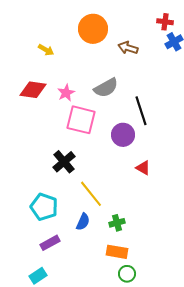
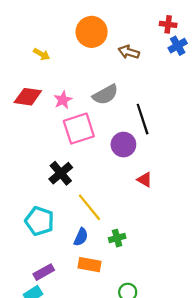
pink square: (81, 120) -> (79, 129), turned -32
purple rectangle: (50, 243) -> (44, 272), moved
orange rectangle: (117, 252) -> (89, 265), moved

